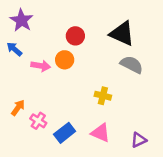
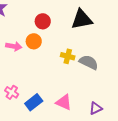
black triangle: (122, 34) -> (82, 19), turned -35
gray semicircle: (132, 65) -> (89, 62), moved
yellow cross: (103, 96) -> (68, 56), moved

